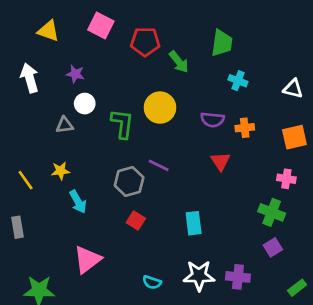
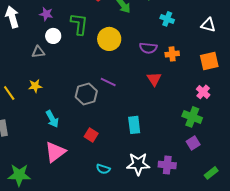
green L-shape: (122, 124) -> (79, 24), moved
pink cross: (286, 179) -> (203, 92), turned 32
cyan arrow: (78, 202) -> (52, 119), moved
red square: (136, 220) -> (91, 135), moved

